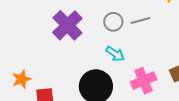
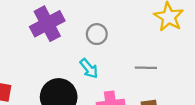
gray line: (140, 21) -> (146, 68), moved

